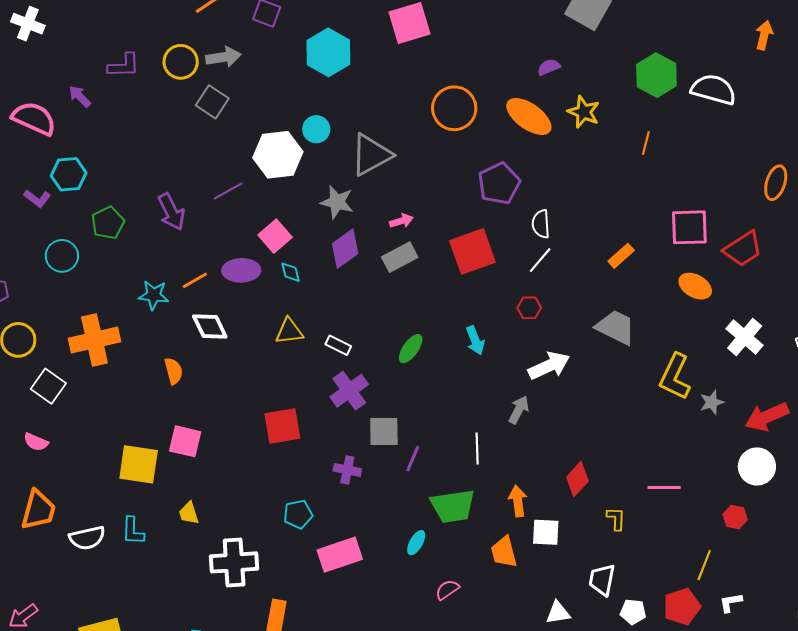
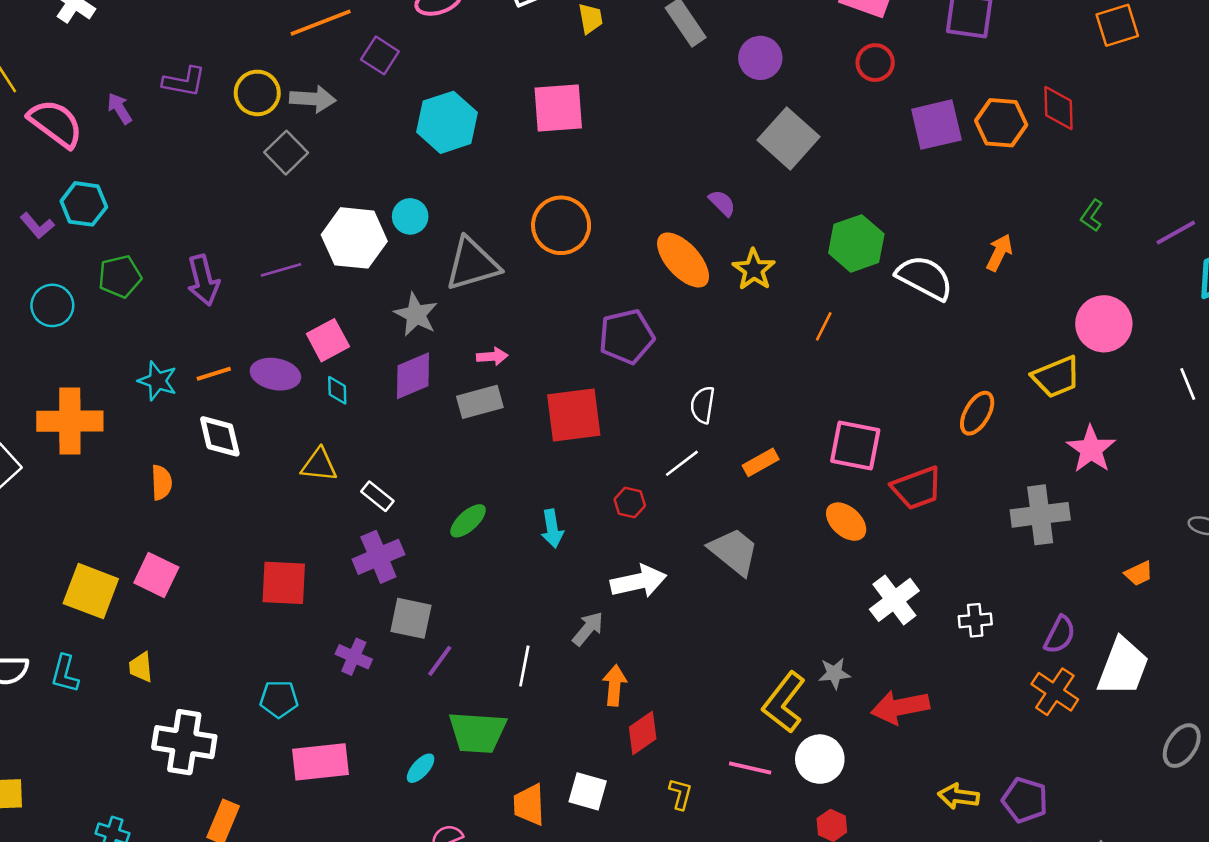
orange arrow: (764, 35) -> (999, 252), moved
purple semicircle: (549, 67) -> (722, 203), turned 55
orange circle: (454, 108) -> (561, 225), moved
white semicircle: (541, 224) -> (703, 405), moved
white line: (540, 260) -> (682, 463), moved
yellow L-shape: (675, 377) -> (784, 702), moved
white circle: (757, 466) -> (820, 759), moved
orange arrow: (518, 501) -> (615, 685), moved

